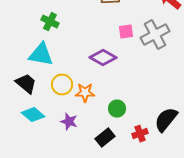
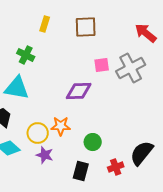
purple diamond: (103, 58) -> (79, 91), turned -32
yellow circle: (62, 85) -> (38, 133), moved
black rectangle: (105, 138) -> (81, 171), turned -36

